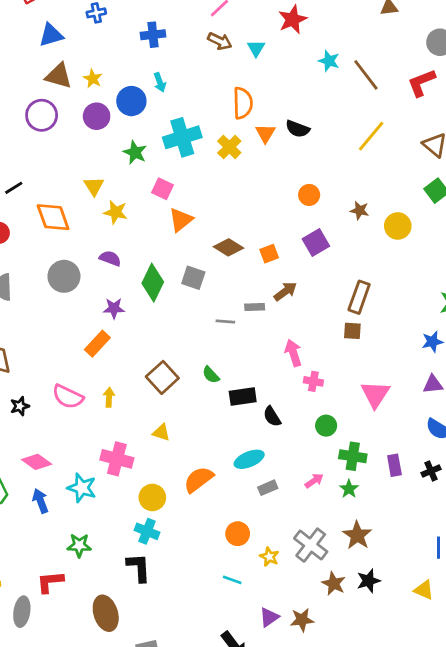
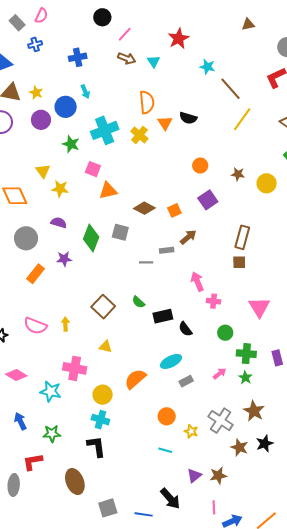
brown line: (366, 75) -> (230, 89), moved
orange triangle: (181, 220) -> (108, 191), turned 30
orange rectangle: (97, 344) -> (36, 274), moved
blue arrow: (40, 501) -> (20, 421), moved

